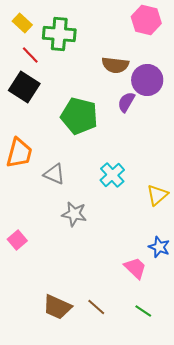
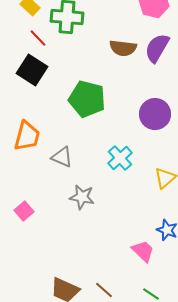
purple circle: (147, 80) -> (155, 114), moved
purple semicircle: (126, 102) -> (157, 48), moved, size x1.4
pink square: (17, 240) -> (24, 211), moved

